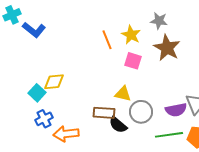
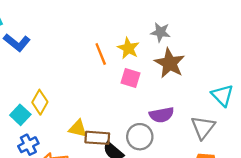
yellow diamond: (54, 82) -> (40, 102), turned -55
yellow triangle: (123, 94) -> (78, 129), moved
purple semicircle: (176, 110) -> (162, 115), moved

